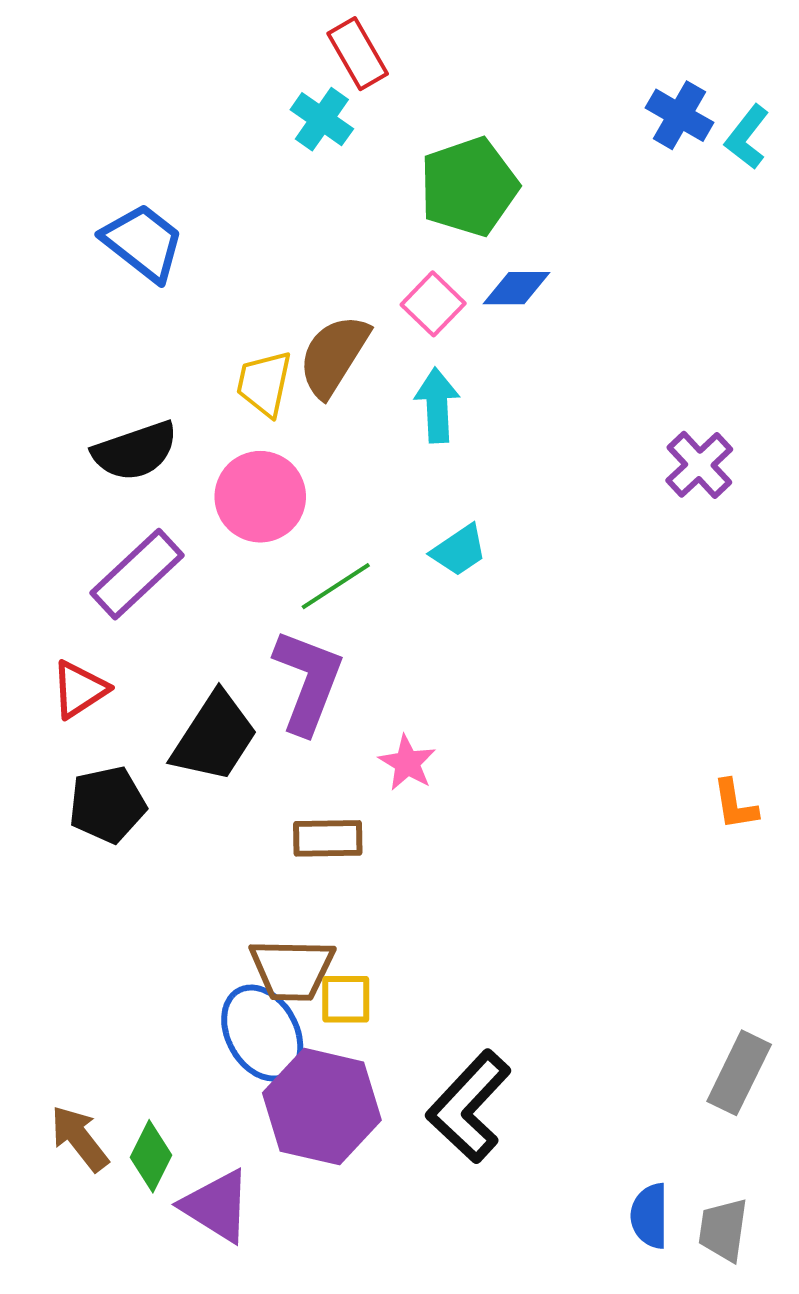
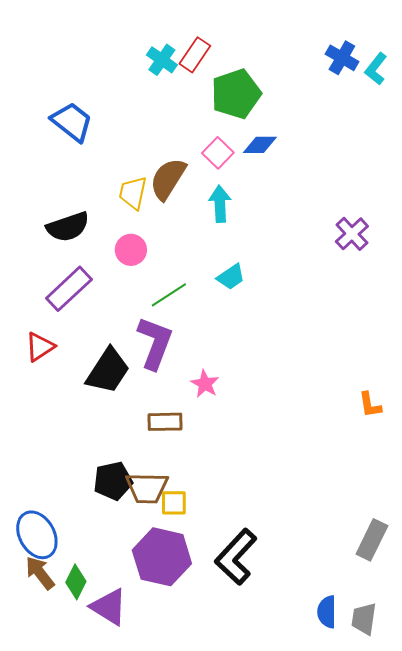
red rectangle: (358, 54) -> (195, 55), moved, turned 64
pink circle: (260, 497) -> (131, 250), size x0.7
black pentagon: (107, 805) -> (113, 481), moved
blue ellipse: (262, 1033) -> (37, 535), moved

